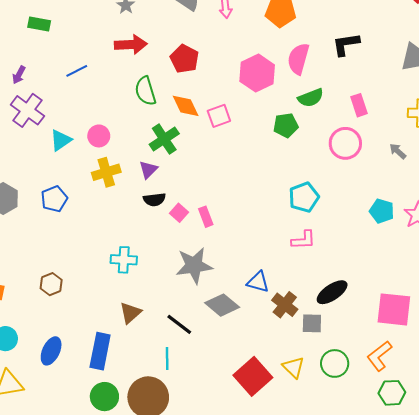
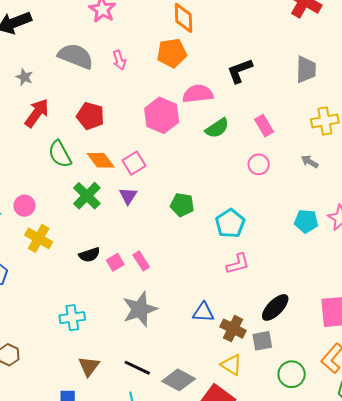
red arrow: (131, 45) -> (37, 113), turned -40
pink semicircle: (298, 59) -> (198, 94), turned 80
green pentagon: (286, 125) -> (182, 205), moved, turned 30
pink circle: (345, 143) -> (259, 164), size x0.7
purple triangle: (148, 170) -> (128, 196), moved
yellow cross: (106, 172) -> (39, 238), turned -32
pink square: (179, 213) -> (115, 262), turned 30
gray diamond: (222, 305) -> (179, 380), moved
yellow triangle: (294, 367) -> (231, 365), moved

